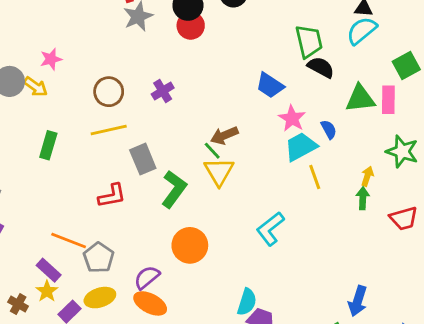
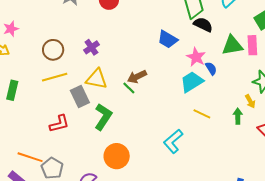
pink star: (292, 118) -> (196, 57), moved
yellow triangle: (219, 172) -> (97, 79), moved, turned -45
yellow arrow: (367, 176) -> (250, 101), moved, turned 136
yellow line: (315, 177) -> (202, 114), moved, turned -42

